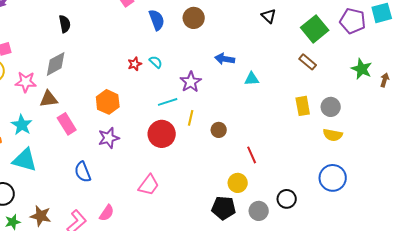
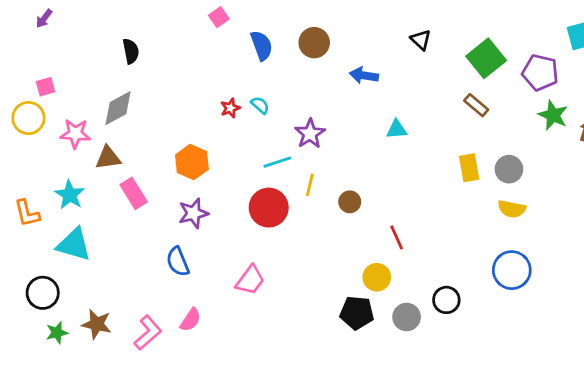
purple pentagon: (353, 21) -> (540, 72), moved
blue arrow: (225, 59) -> (364, 75), moved
blue semicircle: (83, 172) -> (178, 262), moved

